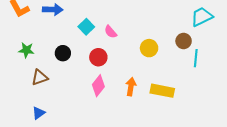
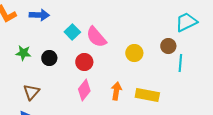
pink semicircle: (111, 32) -> (96, 37), size x1.6
green star: (26, 50) -> (23, 53), moved
brown triangle: (40, 78) -> (31, 92), moved, turned -30

